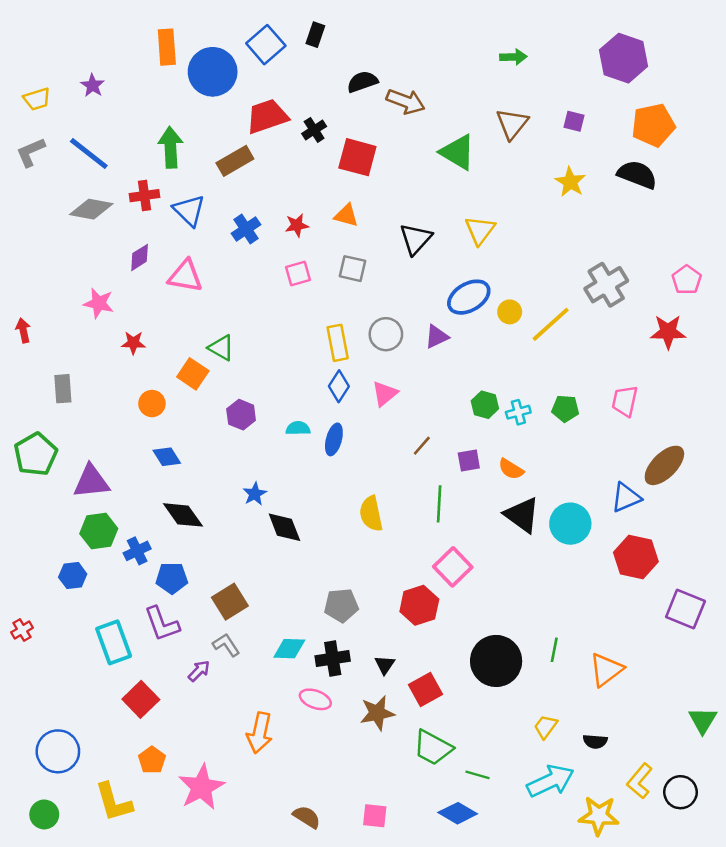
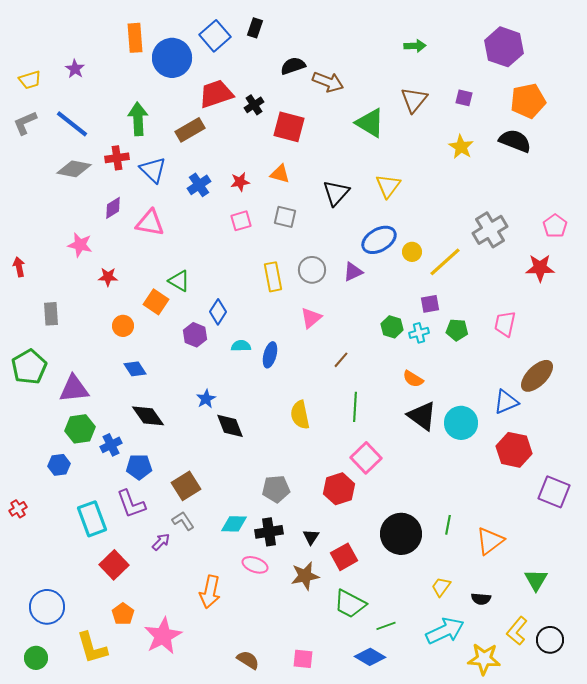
blue diamond: (339, 386) -> (218, 312), moved
purple square: (469, 460) -> (430, 304), moved
green triangle: (703, 720) -> (536, 580), moved
green line: (477, 775) -> (386, 626), turned -36

